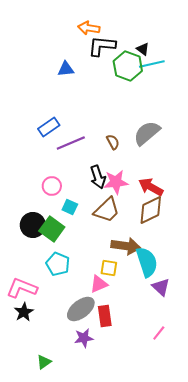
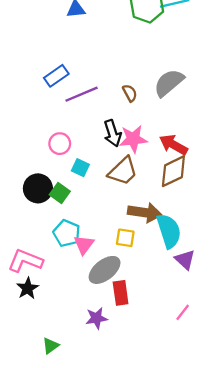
green square: (52, 229) -> (60, 193), size x0.7
pink triangle: (99, 284) -> (84, 245), moved, turned -30
gray ellipse: (81, 309) -> (105, 270), moved

